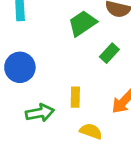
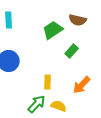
green arrow: (40, 113) -> (37, 104), moved, turned -36

